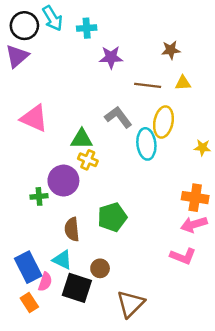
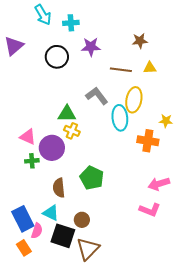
black circle: (24, 26) -> (57, 57), moved
pink triangle: (34, 118) -> (28, 137), moved, size x0.7
orange cross: (195, 198) -> (148, 141), moved
green pentagon: (112, 217) -> (92, 178), turned -30
brown triangle: (131, 304) -> (88, 249), moved

